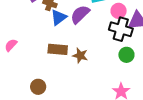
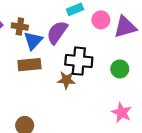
black cross: (121, 29) -> (79, 61), moved
brown rectangle: (58, 49) -> (29, 65), moved

